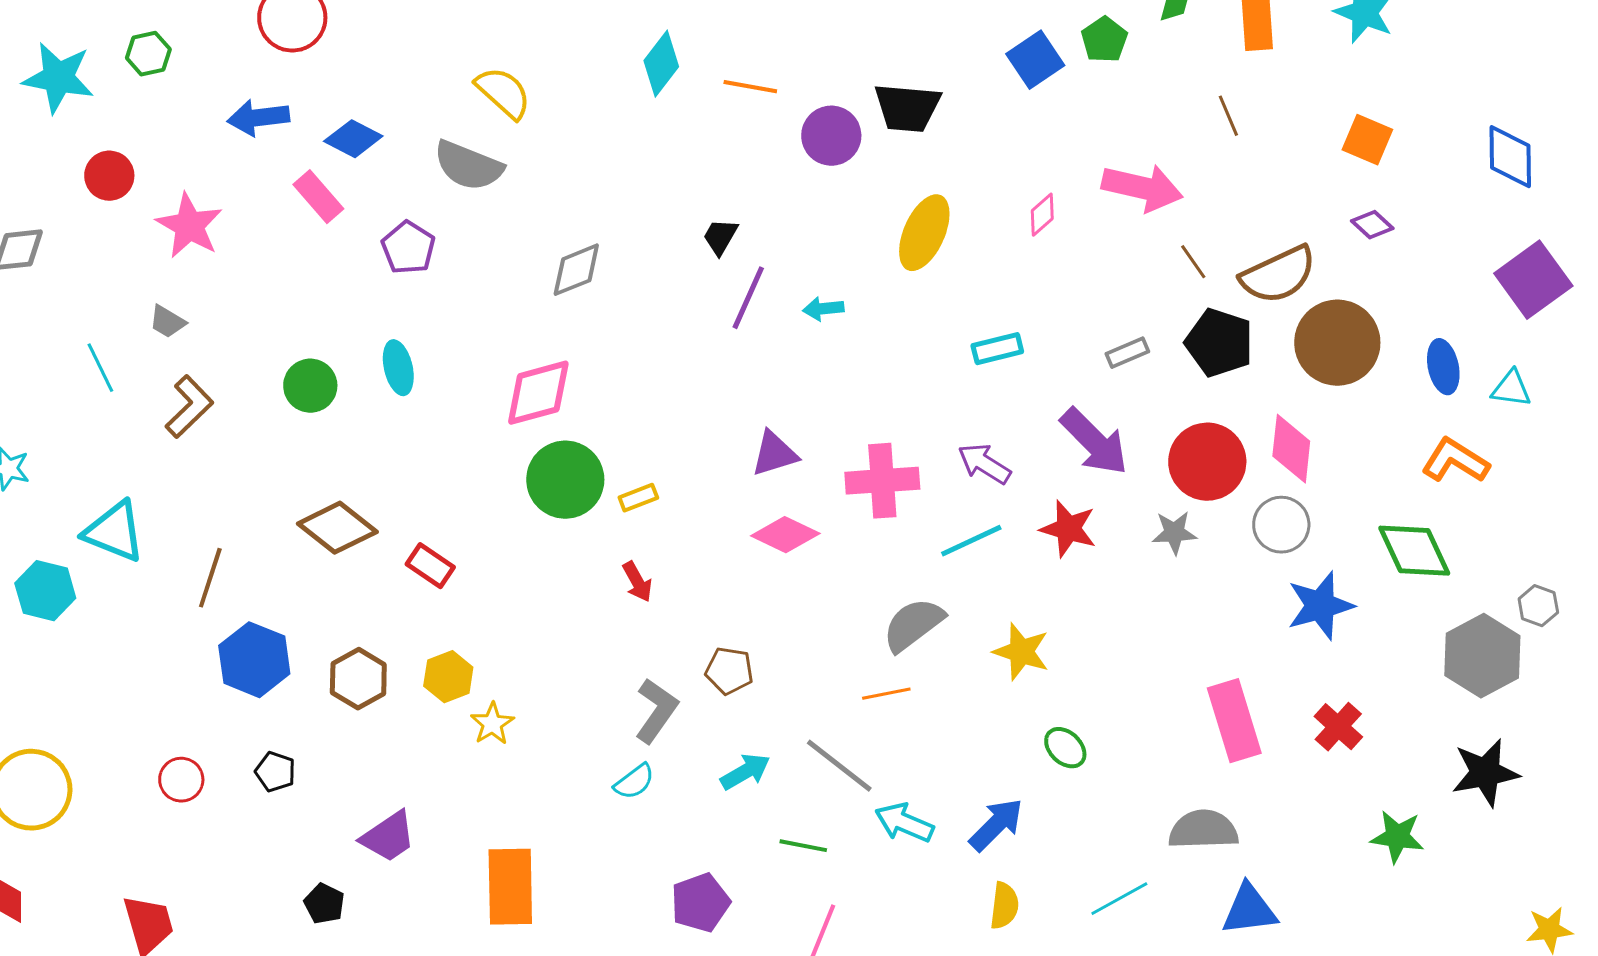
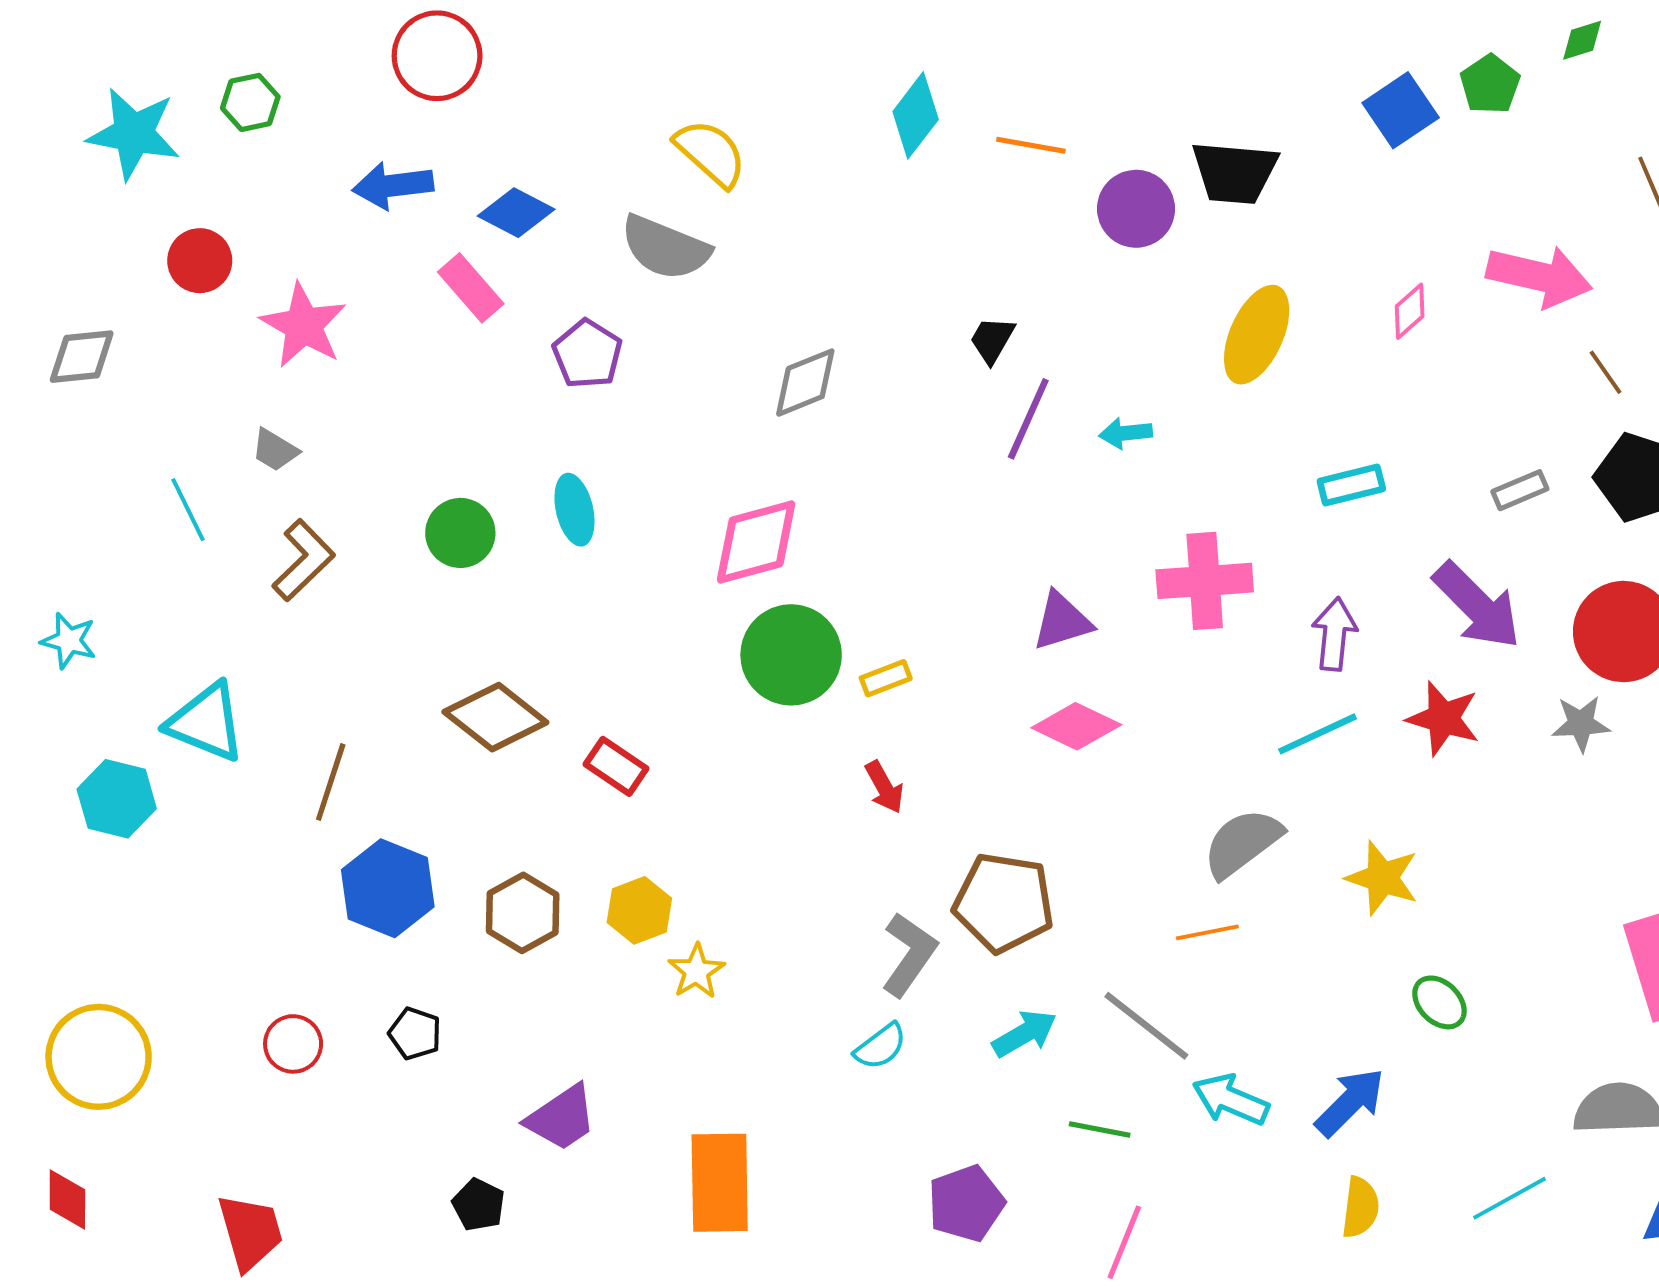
purple arrow: (984, 464) -> (1334, 634), turned 64
pink cross: (882, 481) -> (1205, 581), moved
brown pentagon: (729, 671) -> (1004, 903), size x1.6

